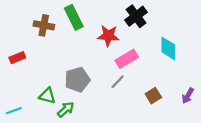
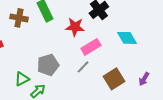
cyan diamond: (168, 48) -> (127, 38), turned -30
green triangle: (47, 96) -> (22, 79), turned -42
brown square: (153, 96) -> (114, 79), size x1.5

